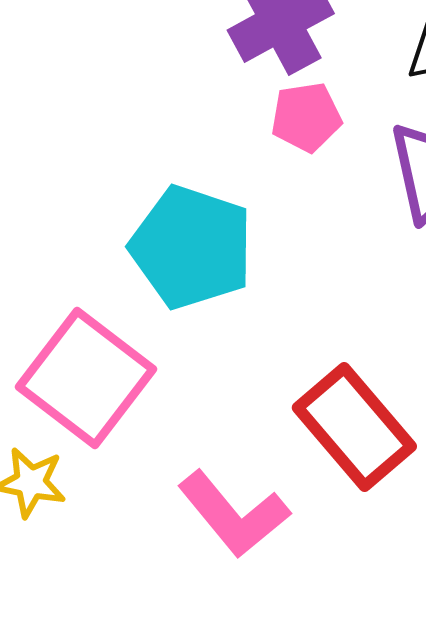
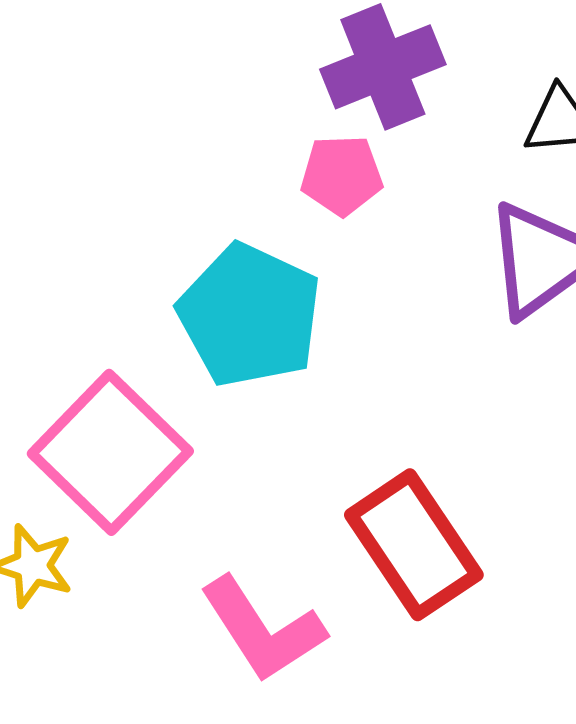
pink pentagon: (306, 117) -> (342, 175), moved

